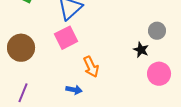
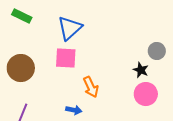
pink square: (66, 38) -> (66, 58), turned 30
pink circle: (159, 74) -> (146, 94), moved

